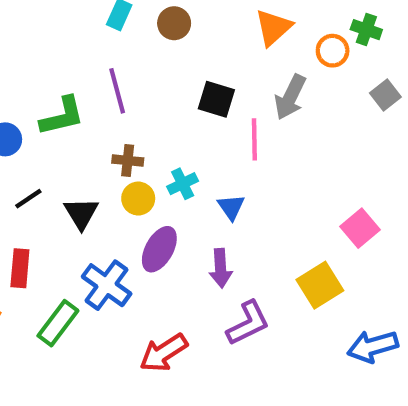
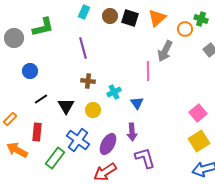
black square: (216, 99) -> (130, 18), moved
green L-shape: (62, 116) -> (43, 27), moved
yellow circle: (138, 199) -> (93, 110), moved
purple ellipse: (159, 249) -> (108, 144), moved
yellow square: (320, 285) -> (199, 141), moved
purple L-shape: (248, 323) -> (145, 158), turned -80

